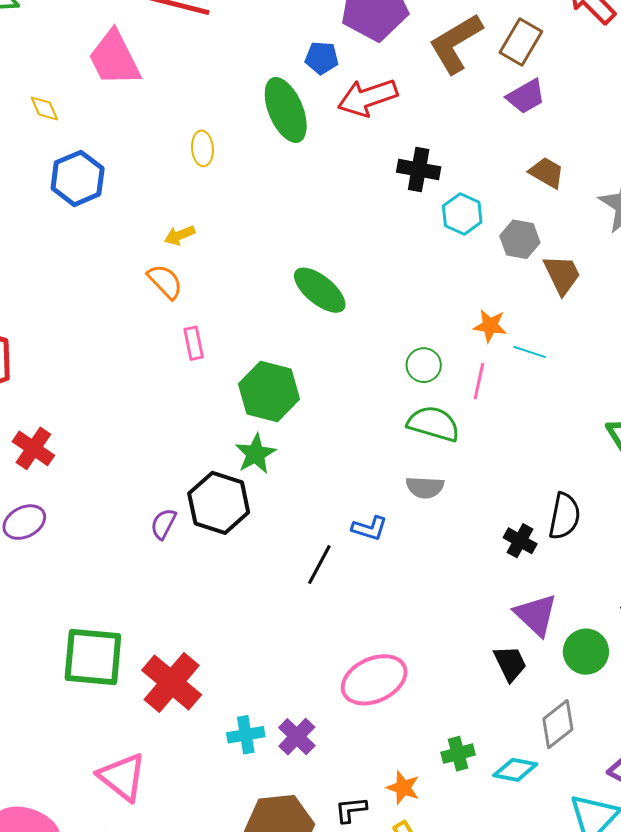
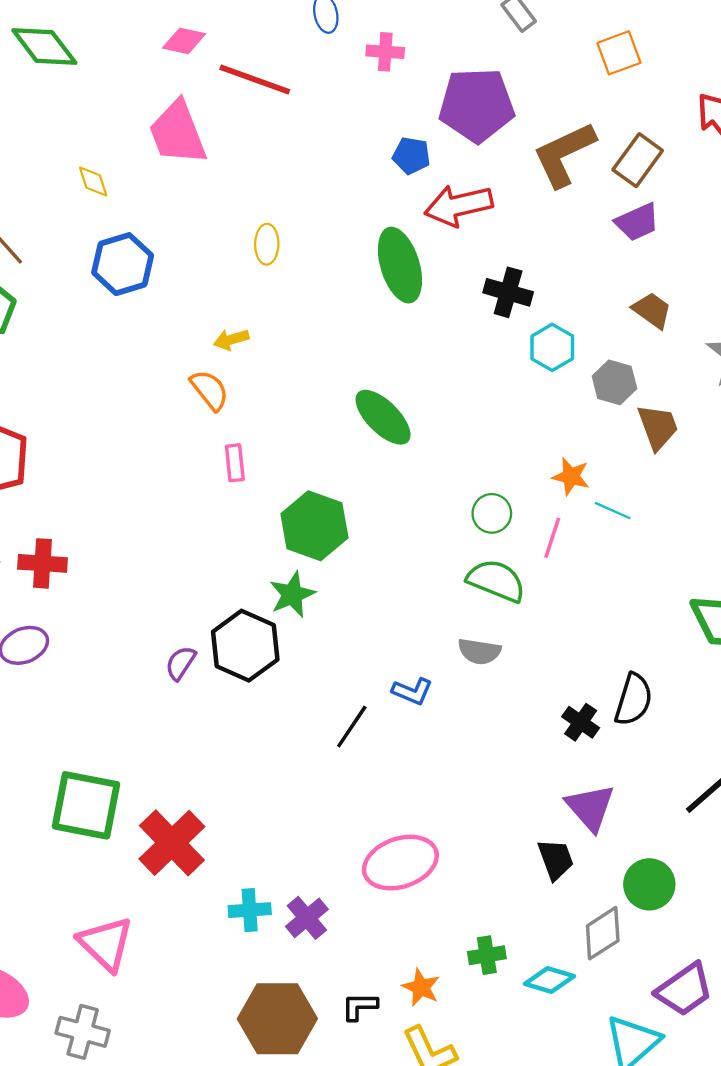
green ellipse: (286, 110) -> (400, 265), moved
red cross: (33, 448) -> (42, 563), turned -36
green circle: (586, 652) -> (649, 884), moved

